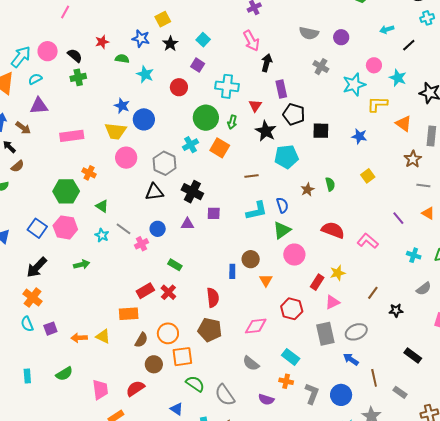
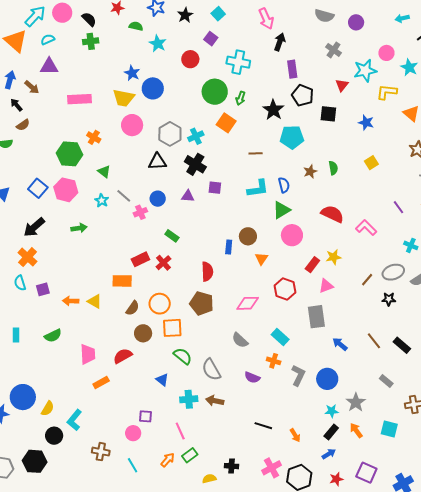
red triangle: (255, 106) -> (342, 85), moved
cyan cross: (190, 145) -> (196, 136), moved
gray ellipse: (356, 332) -> (393, 272), moved
brown line: (374, 378) -> (374, 341), moved, turned -30

